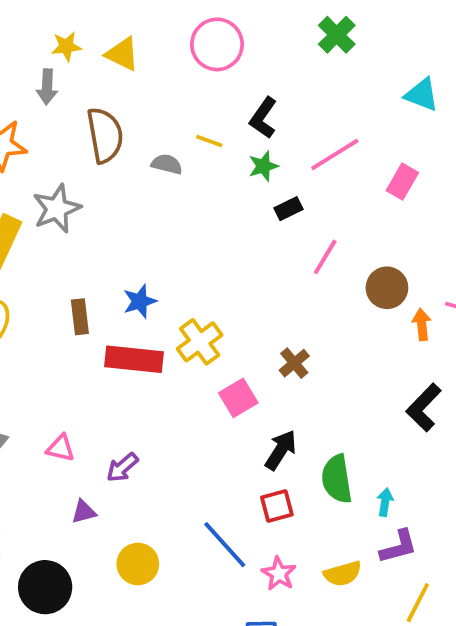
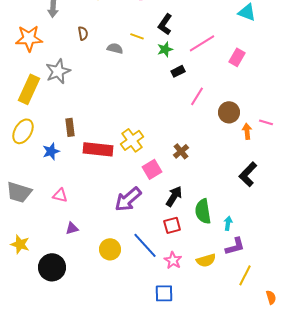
brown semicircle: (105, 135) -> (83, 33), size x0.5
blue star: (140, 301) -> (51, 151), moved
purple arrow: (122, 467) -> (128, 199), moved, size x1.6
yellow circle: (138, 564) -> (110, 249), moved

